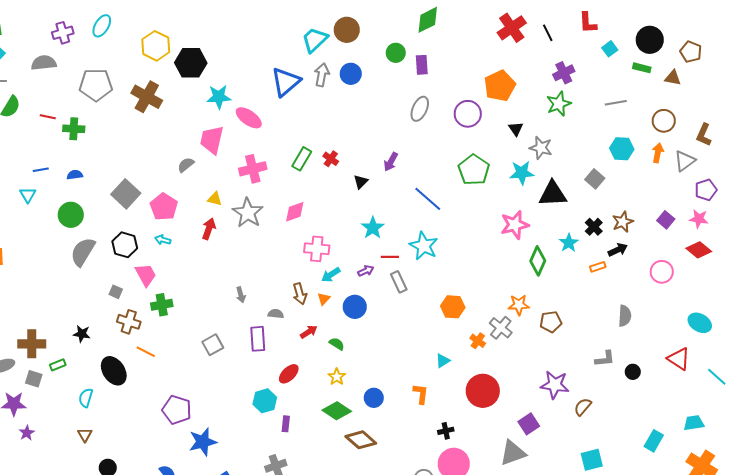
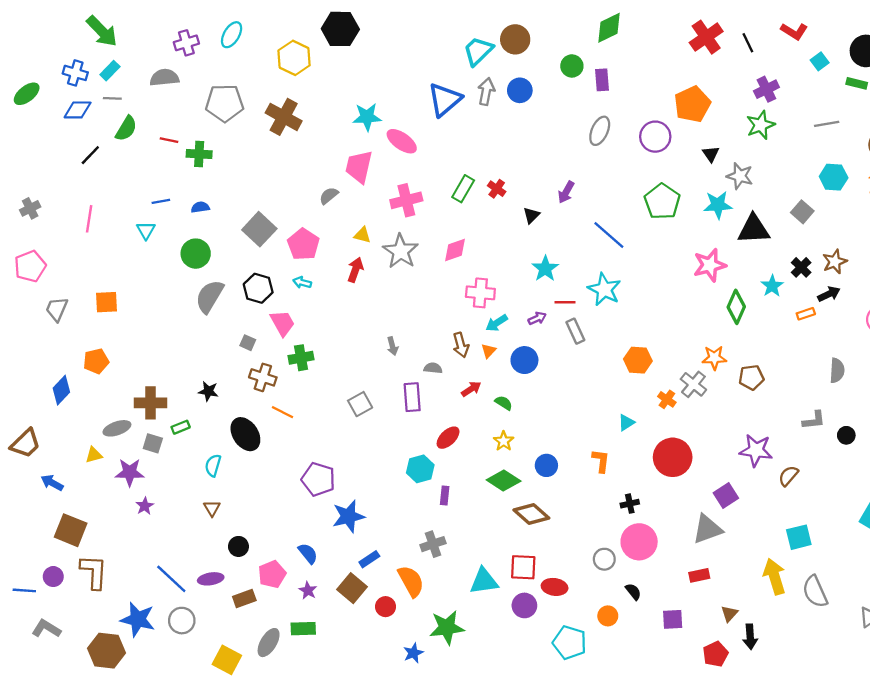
red L-shape: (588, 23) -> (794, 31), turned -55
black hexagon: (191, 63) -> (340, 29), moved

